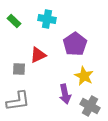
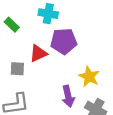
green rectangle: (14, 21) -> (12, 25), moved
purple pentagon: (75, 44) -> (64, 41), moved, turned 30

